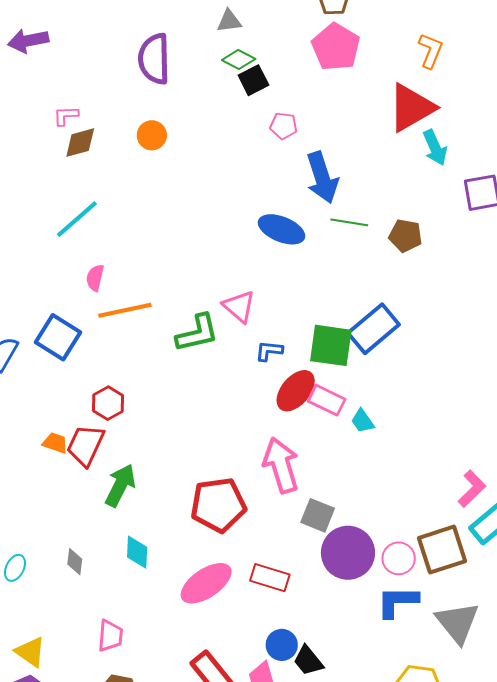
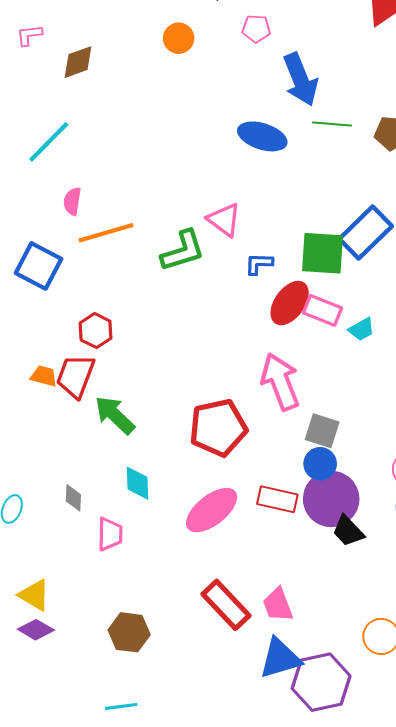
orange circle: (152, 135) -> (179, 38), moved
brown diamond: (80, 143) -> (78, 62), moved
cyan trapezoid: (363, 421) -> (361, 329), turned -80
green arrow: (120, 485) -> (115, 415), turned -69
purple circle: (348, 553) -> (331, 499), moved
pink trapezoid: (110, 636) -> (110, 534), moved
blue circle: (282, 645) -> (320, 464), moved
black trapezoid: (308, 661) -> (348, 531), moved

